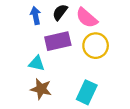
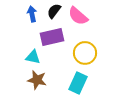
yellow circle: (96, 46) -> (85, 53), moved

